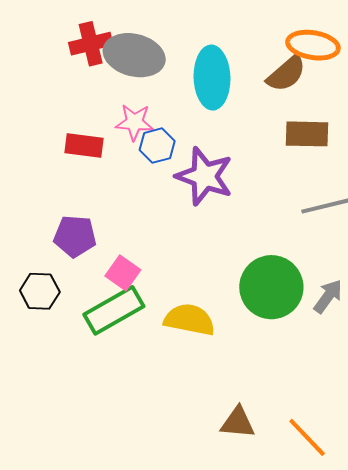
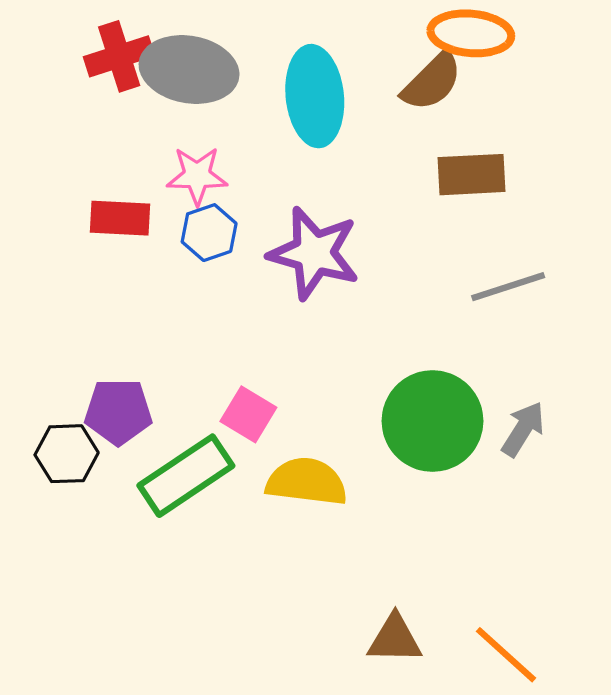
blue hexagon: (157, 146) -> (209, 233), moved
purple pentagon: (75, 236) -> (118, 412), moved
pink square: (123, 273) -> (248, 414), moved

